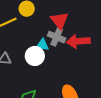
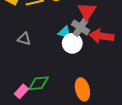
white circle: (35, 56) -> (72, 43), moved

